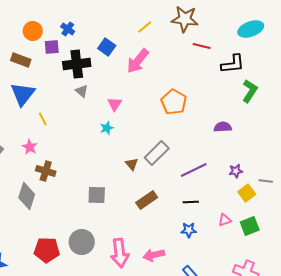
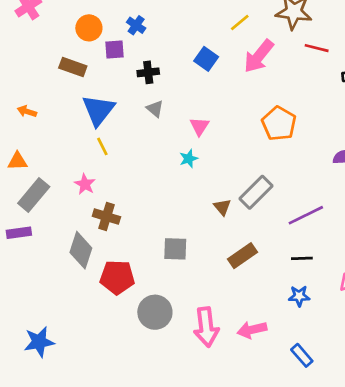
blue square: (107, 47) -> (206, 59), moved
pink arrow: (138, 61) -> (259, 56), moved
black cross: (77, 64) -> (148, 72), size x0.6
blue triangle: (23, 94) -> (98, 110), moved
red pentagon: (47, 250) -> (117, 277), moved

